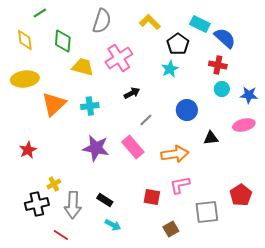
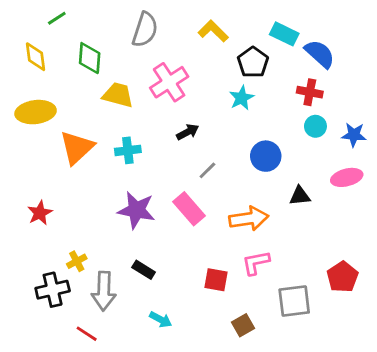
black rectangle: (105, 200) -> (144, 270), moved

